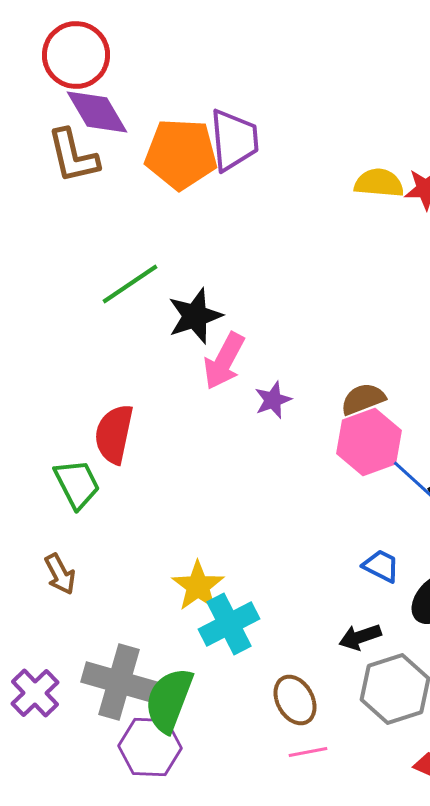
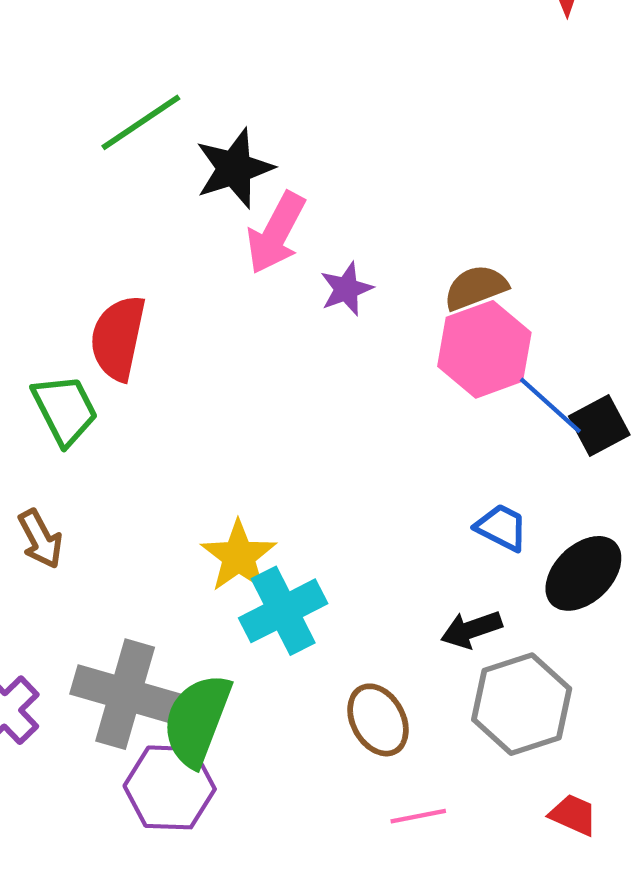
pink line: (308, 752) -> (418, 816), moved

